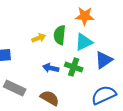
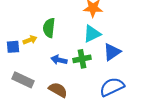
green semicircle: (60, 35) -> (49, 28), moved
yellow arrow: (39, 38) -> (30, 40), moved
green cross: (74, 67) -> (82, 59), turned -30

